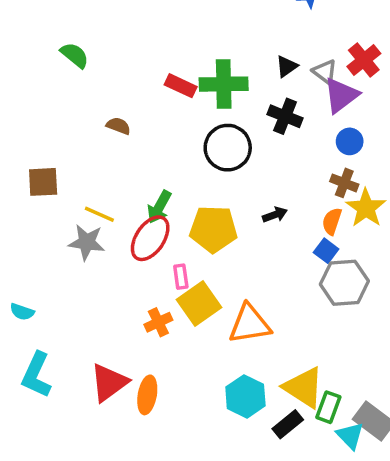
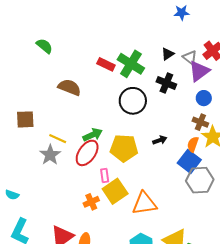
green cross: (224, 84) -> (131, 64), turned 32
brown semicircle: (118, 126) -> (69, 87), size x1.6
green arrow: (159, 207) -> (93, 135), turned -144
gray star: (87, 242) -> (50, 155), turned 30
blue square: (326, 251) -> (189, 161), size x1.6

